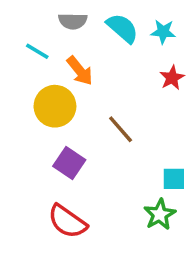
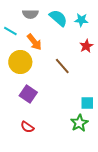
brown line: (121, 129) -> (62, 66), moved
red semicircle: (67, 222) -> (27, 127), size x0.6

